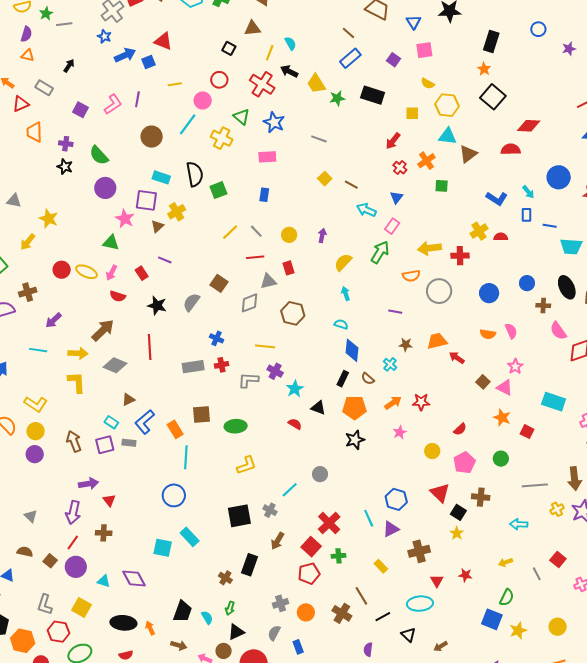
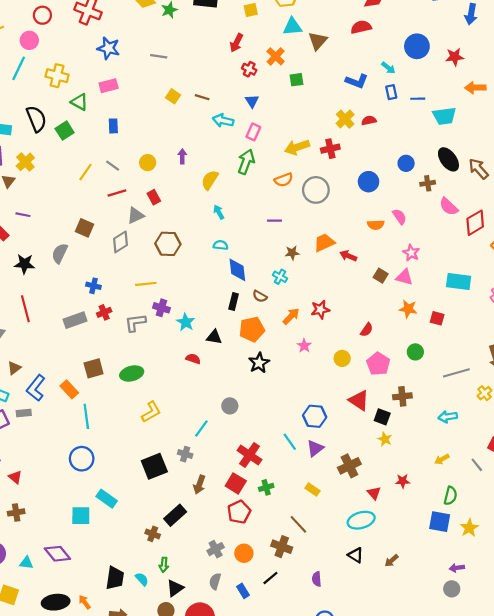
green triangle: (241, 117) -> (79, 102), moved
black rectangle: (250, 565) -> (175, 515), turned 40
black line: (383, 617) -> (270, 578), moved

